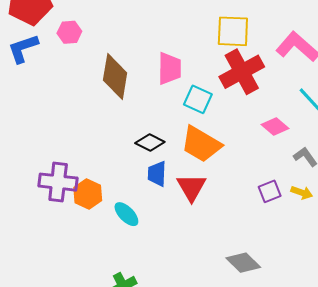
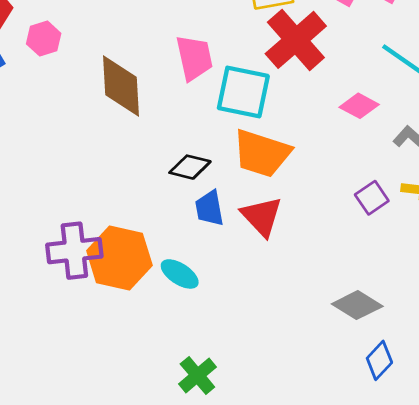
cyan square: (198, 99) -> (243, 92), size x1.4
orange hexagon: (88, 194) -> (119, 258), size x1.5

